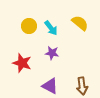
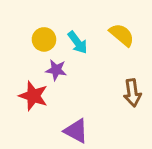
purple star: (52, 53) -> (56, 70), moved
brown arrow: (82, 86) -> (132, 93), moved

